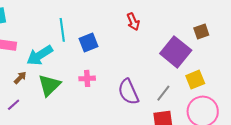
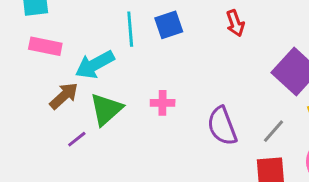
blue square: (88, 42) -> (169, 25), moved
brown arrow: (20, 78) -> (64, 96), size x1.5
purple line: (14, 105) -> (77, 139), moved

